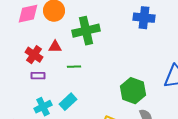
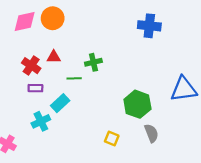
green cross: (86, 31) -> (93, 62), moved, size x0.6
cyan rectangle: (68, 102) -> (60, 103), moved

